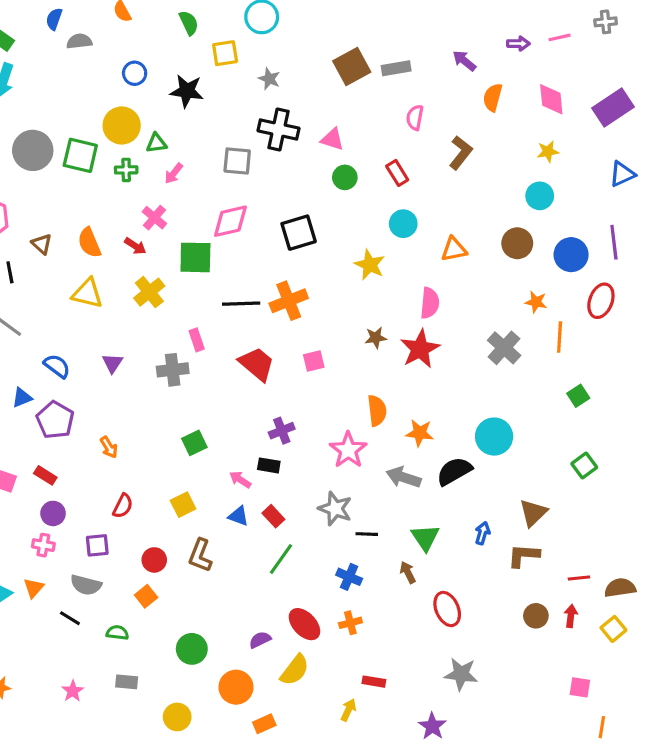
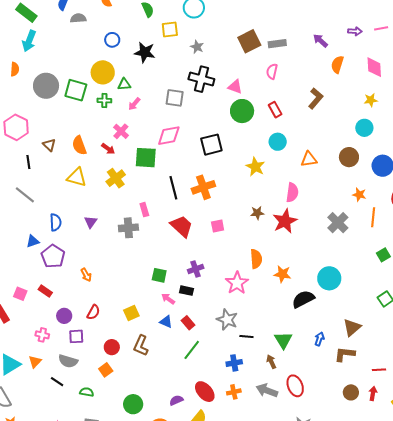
pink semicircle: (415, 118) -> (272, 71), moved
green circle: (345, 177) -> (242, 111), size x1.5
black line: (241, 304) -> (173, 188), turned 75
blue semicircle: (57, 366) -> (56, 222), turned 48
green square: (194, 443) -> (159, 275), moved, turned 35
gray arrow: (403, 477) -> (267, 390), moved
purple circle: (53, 513) -> (64, 316), moved
blue cross: (349, 577) -> (234, 363), turned -35

